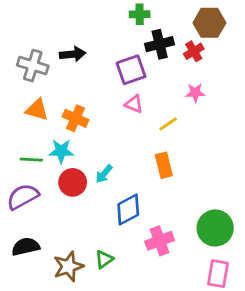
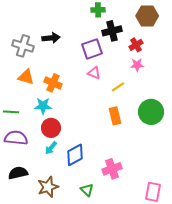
red cross: (194, 51) -> (136, 45), moved
green line: (31, 160) -> (11, 112), moved
cyan arrow: (104, 174) -> (51, 148), moved
purple semicircle: (23, 197) -> (16, 138), turned 35
blue diamond: (128, 209) -> (75, 155), moved
green circle: (215, 228) -> (151, 112), moved
green triangle: (104, 259) -> (87, 190), moved, turned -40

